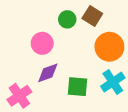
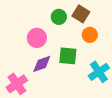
orange circle: (109, 47) -> (90, 35), moved, size x0.6
green square: (78, 87) -> (68, 56), moved

